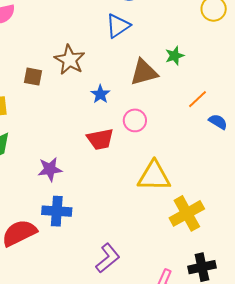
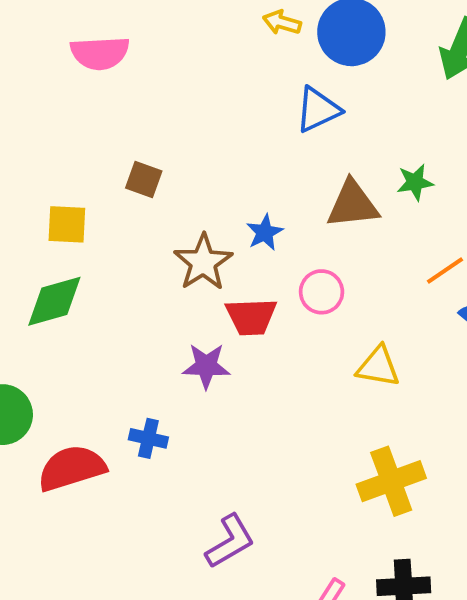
brown star: (70, 60) -> (203, 262), moved
purple star: (50, 169) -> (206, 366), moved
yellow triangle: (154, 176) -> (378, 367), moved, size x0.7
blue cross: (57, 211) -> (148, 438), size x0.7

